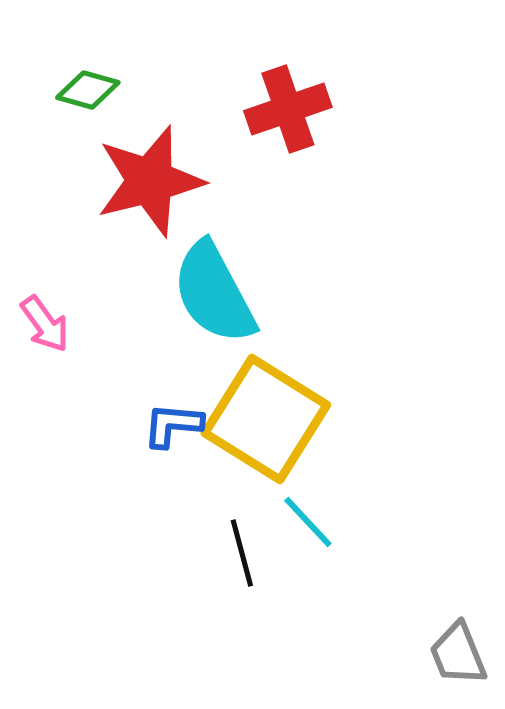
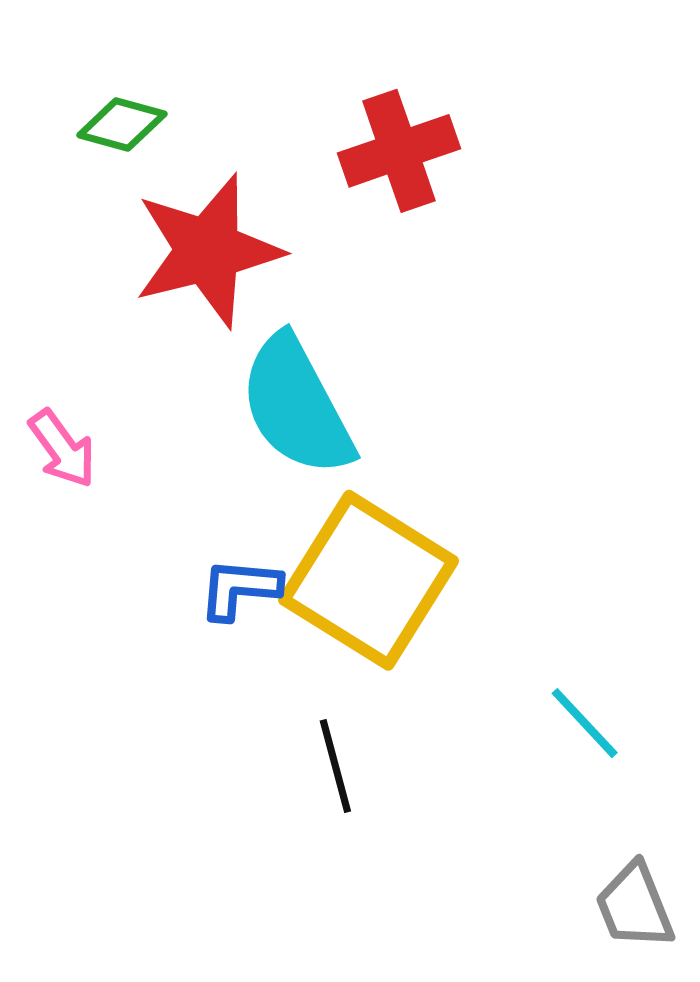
cyan line: (308, 522) -> (585, 723), moved

